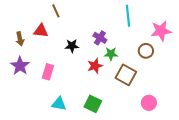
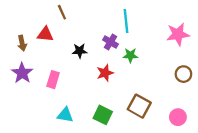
cyan line: (128, 16) -> (126, 21), moved
brown circle: (146, 51) -> (183, 74), moved
green star: (111, 54) -> (130, 55), moved
brown square: (126, 75) -> (139, 106), moved
pink circle: (149, 103) -> (178, 117), moved

